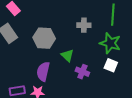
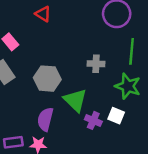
green triangle: (67, 55) -> (75, 100), size x1.5
white square: (111, 65) -> (116, 116), moved

